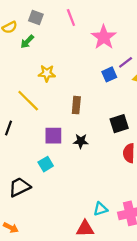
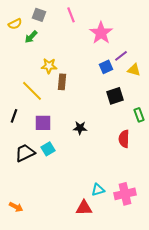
brown rectangle: (76, 105) -> (62, 82), moved
black square: (119, 124) -> (115, 96), moved
purple square: (53, 136) -> (43, 123), moved
black trapezoid: (19, 187) -> (25, 153), moved

